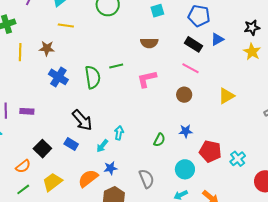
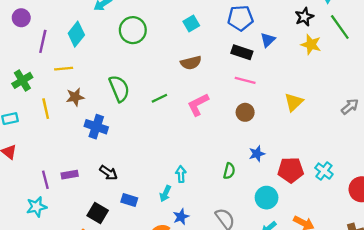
yellow line: (66, 25) -> (64, 69), moved
green semicircle: (93, 77) -> (119, 89), moved
black arrow: (82, 120) -> (109, 173), moved, size x0.7

